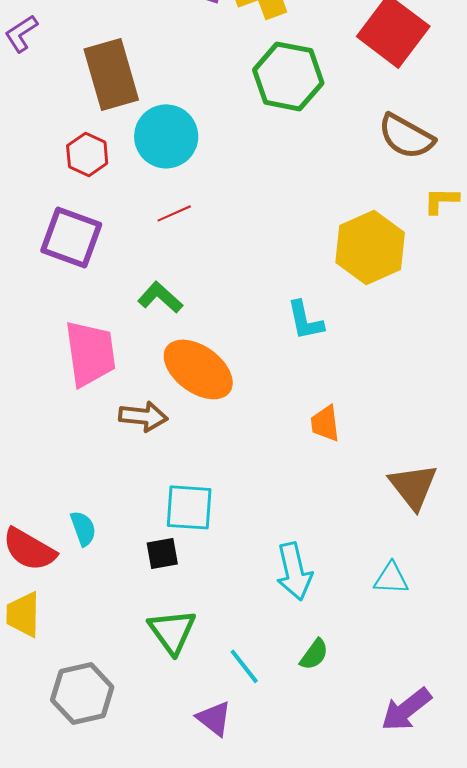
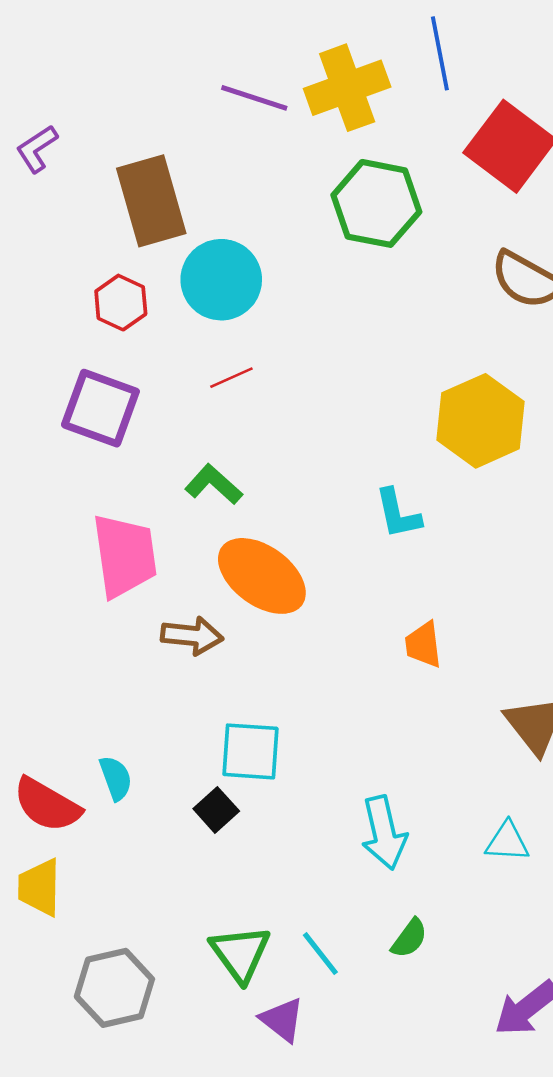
black square: (162, 553) -> (216, 810), turned -32
green triangle: (172, 631) -> (240, 954), moved

